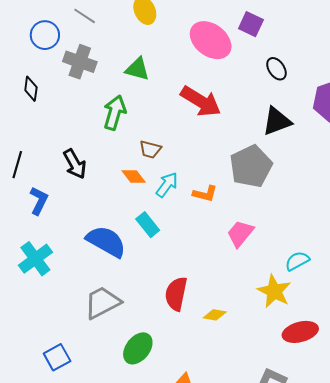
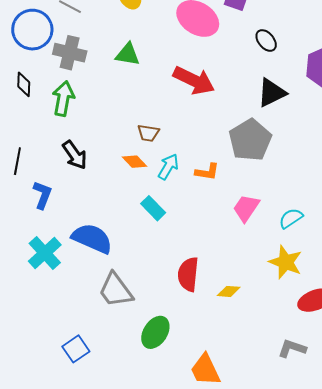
blue circle: (45, 35) -> (32, 30), size x1.4
green arrow: (115, 113) -> (63, 98), moved
blue semicircle: (106, 242) -> (92, 238), moved
cyan semicircle: (297, 261) -> (291, 218), moved
gray trapezoid: (102, 303) -> (116, 290), turned -93

